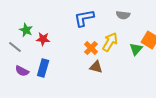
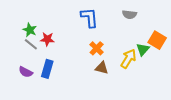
blue L-shape: (84, 18) -> (89, 18), turned 95
yellow arrow: (110, 42) -> (128, 59), moved
gray line: (15, 47) -> (31, 44), moved

